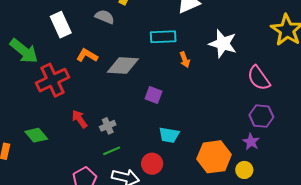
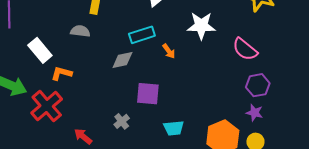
orange L-shape: (87, 55) -> (61, 73), moved
gray diamond: (123, 66) -> (122, 60), moved, size x0.7
purple square: (153, 95) -> (148, 94), size x1.4
gray cross: (108, 126) -> (122, 121), moved

